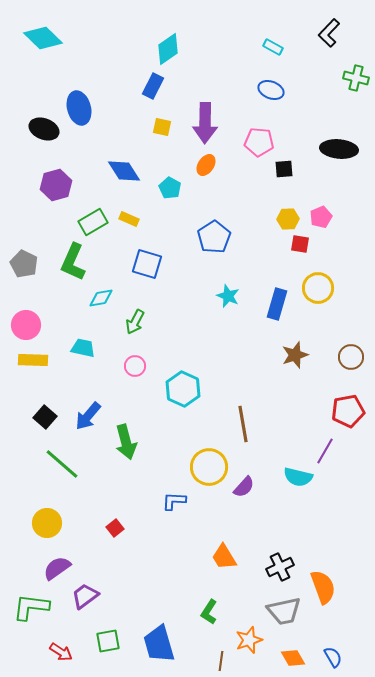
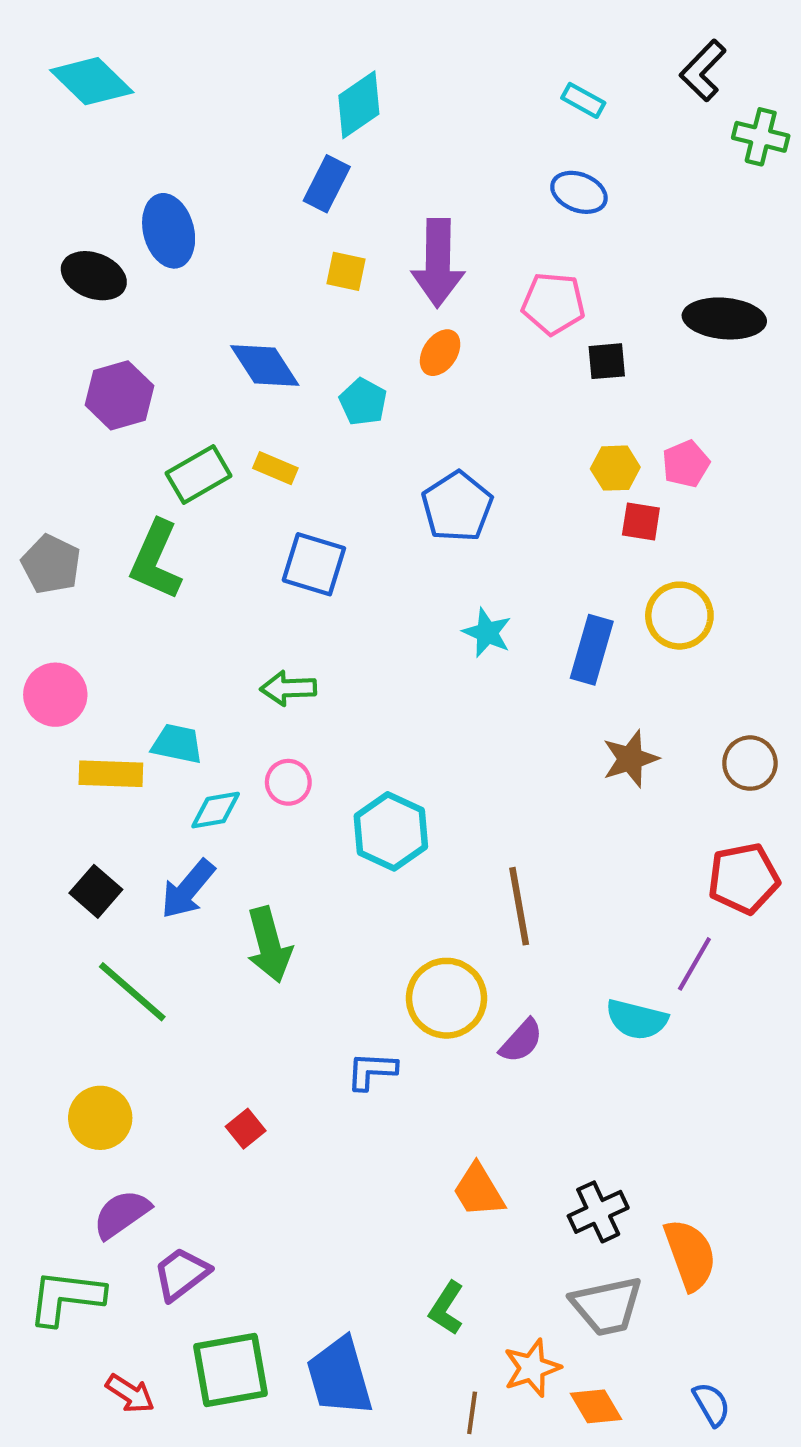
green cross: (356, 78) -> (761, 137), moved
cyan diamond: (101, 298) -> (216, 810), moved
green arrow: (135, 322) -> (288, 688), turned 60
yellow rectangle: (33, 360) -> (111, 774), moved
green square: (108, 641) -> (231, 1370), size x1.5
orange diamond: (293, 658) -> (596, 1406), moved

